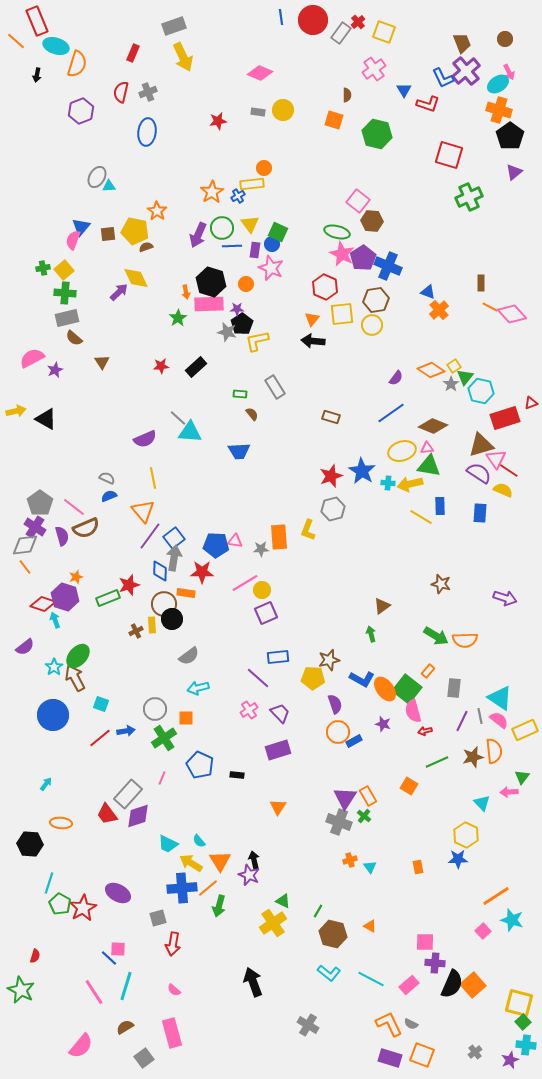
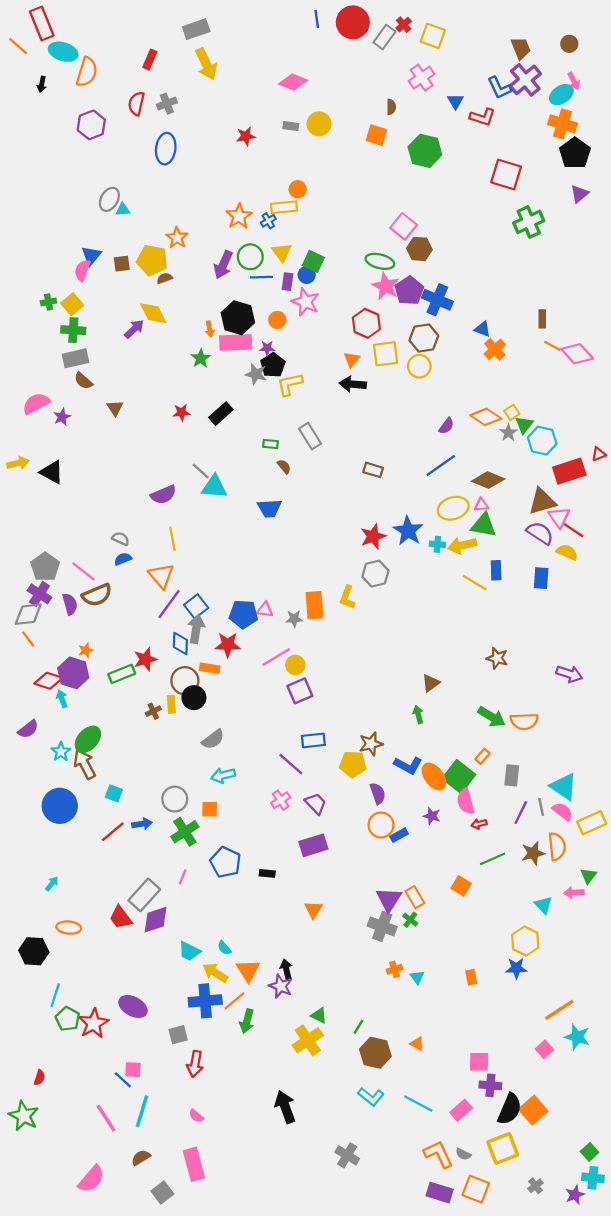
yellow square: (519, 1003) -> (503, 1149), moved, turned -36

